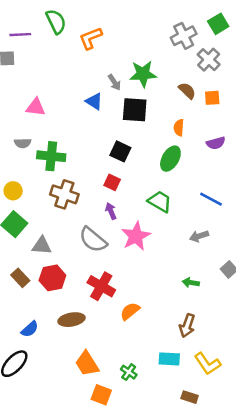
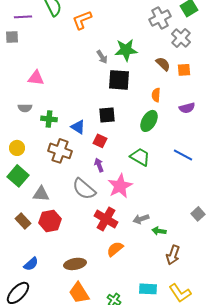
blue triangle: (94, 101) -> (78, 127), moved
black square: (120, 151) -> (107, 115), turned -30
green cross: (51, 156) -> (49, 119), size x0.7
gray arrow: (199, 236) -> (141, 219), moved
green arrow: (191, 283) -> (159, 231), moved
red cross: (101, 286) -> (106, 219), moved
brown ellipse: (71, 320) -> (75, 264), moved
brown arrow: (187, 326) -> (173, 255), moved

